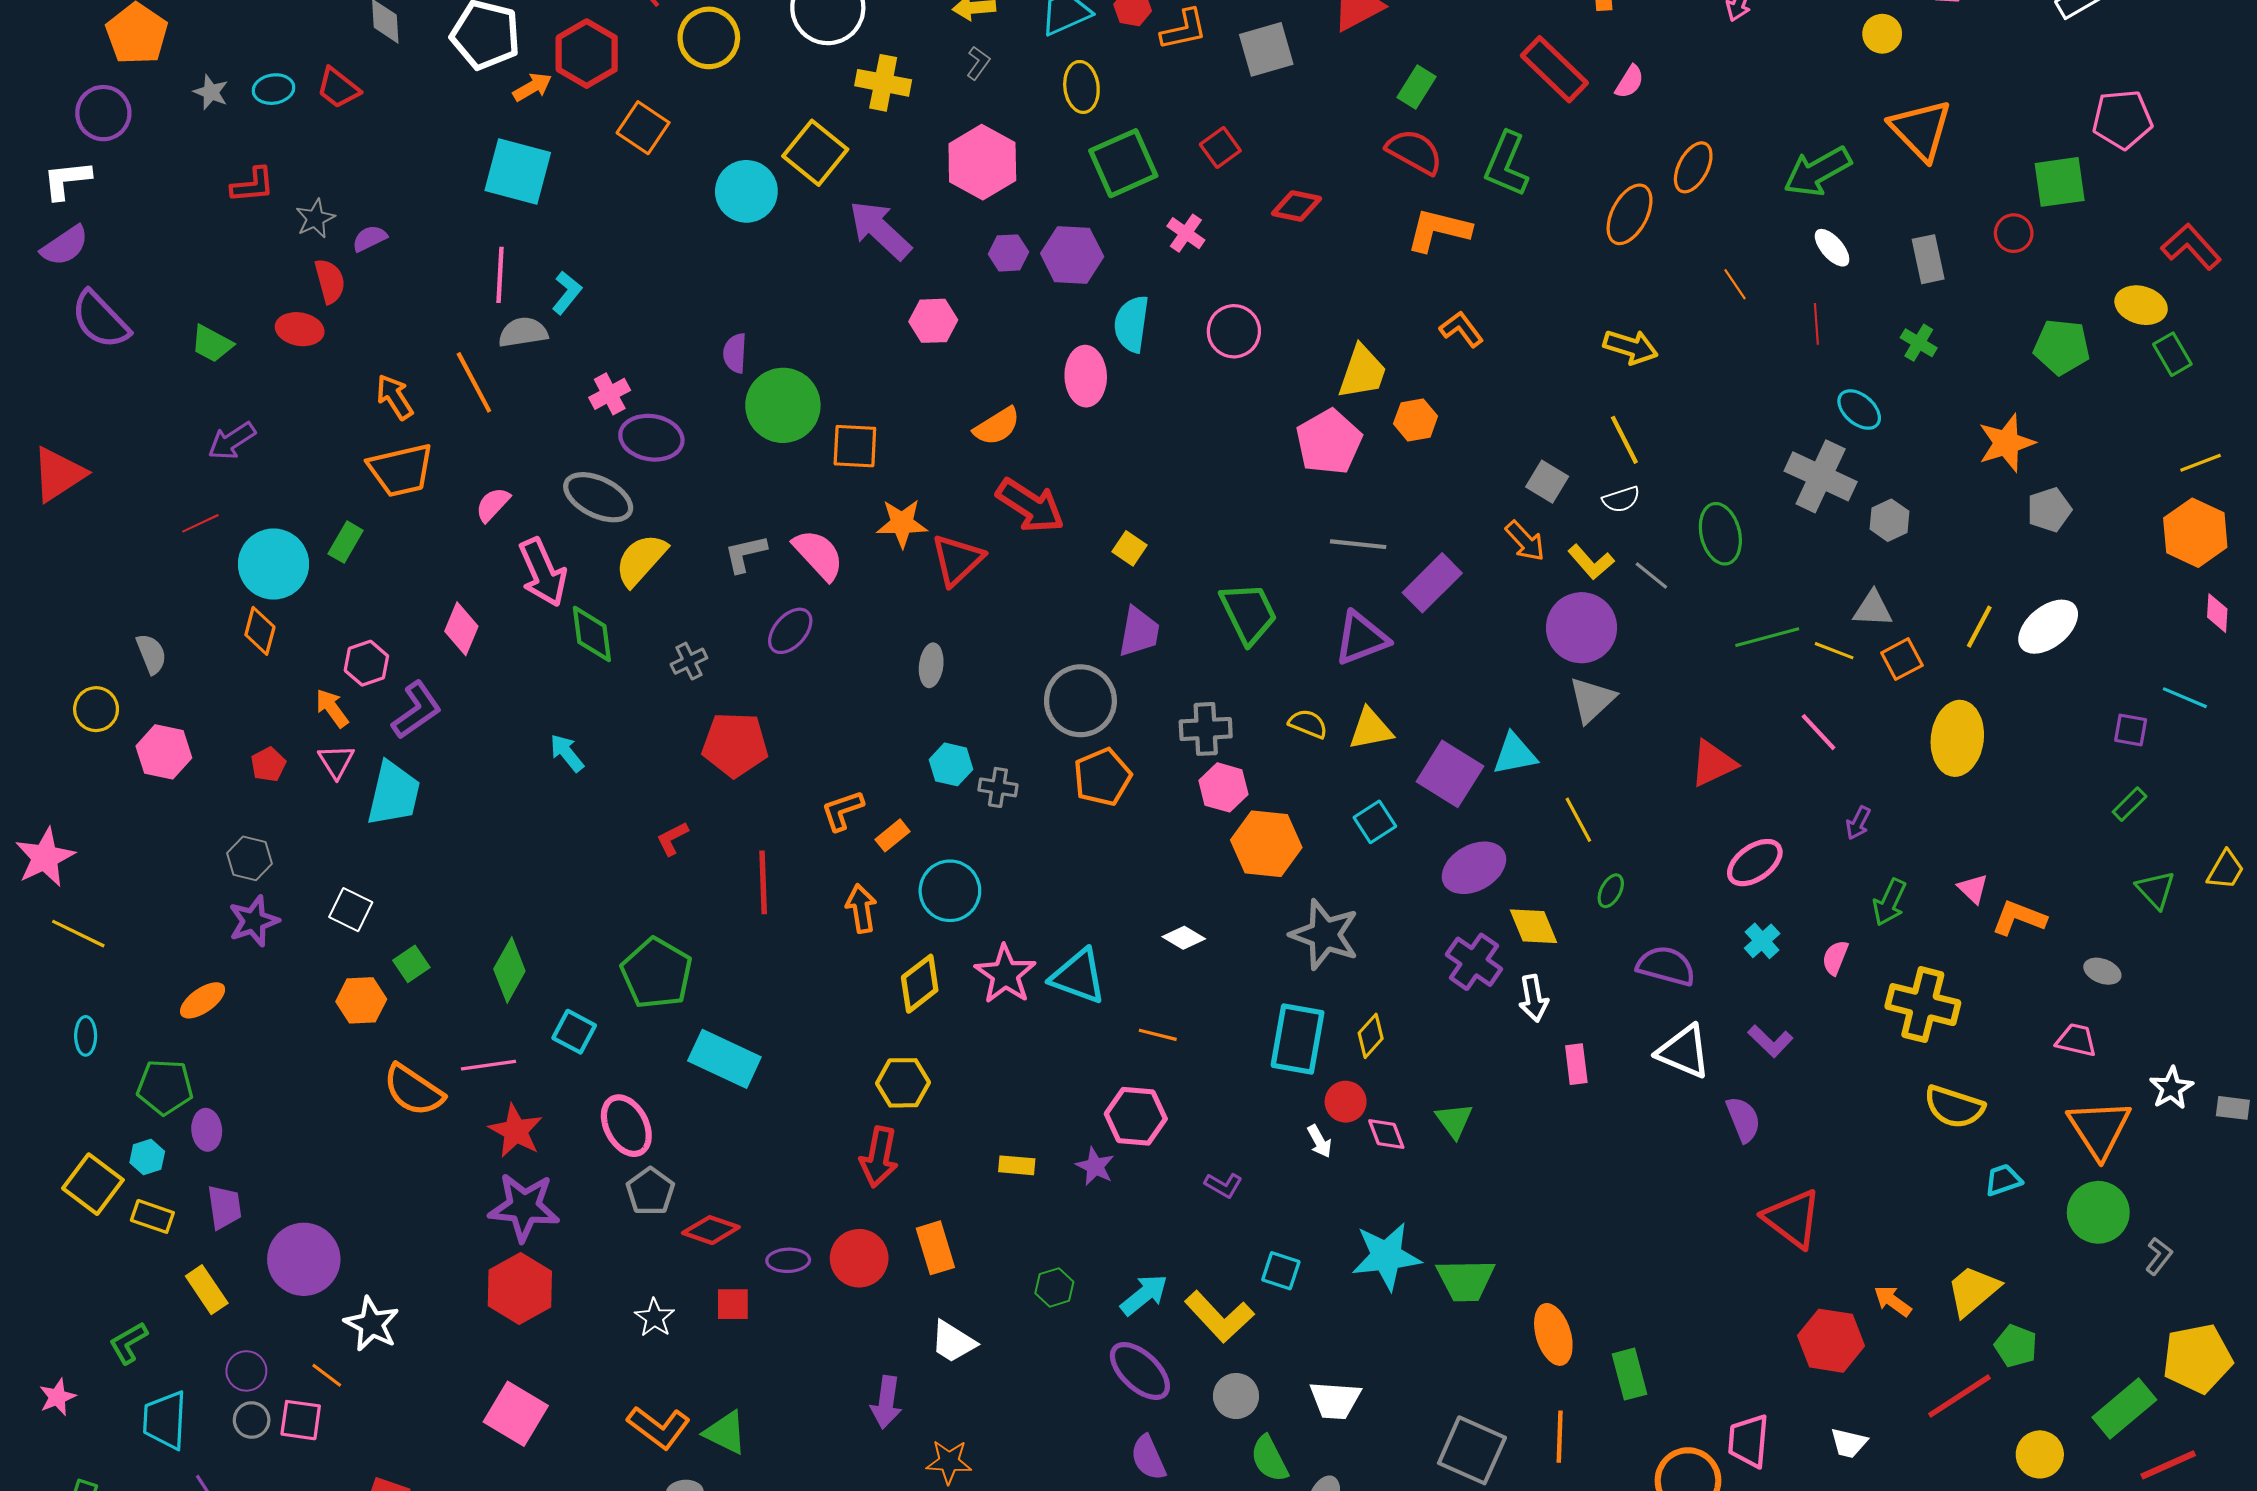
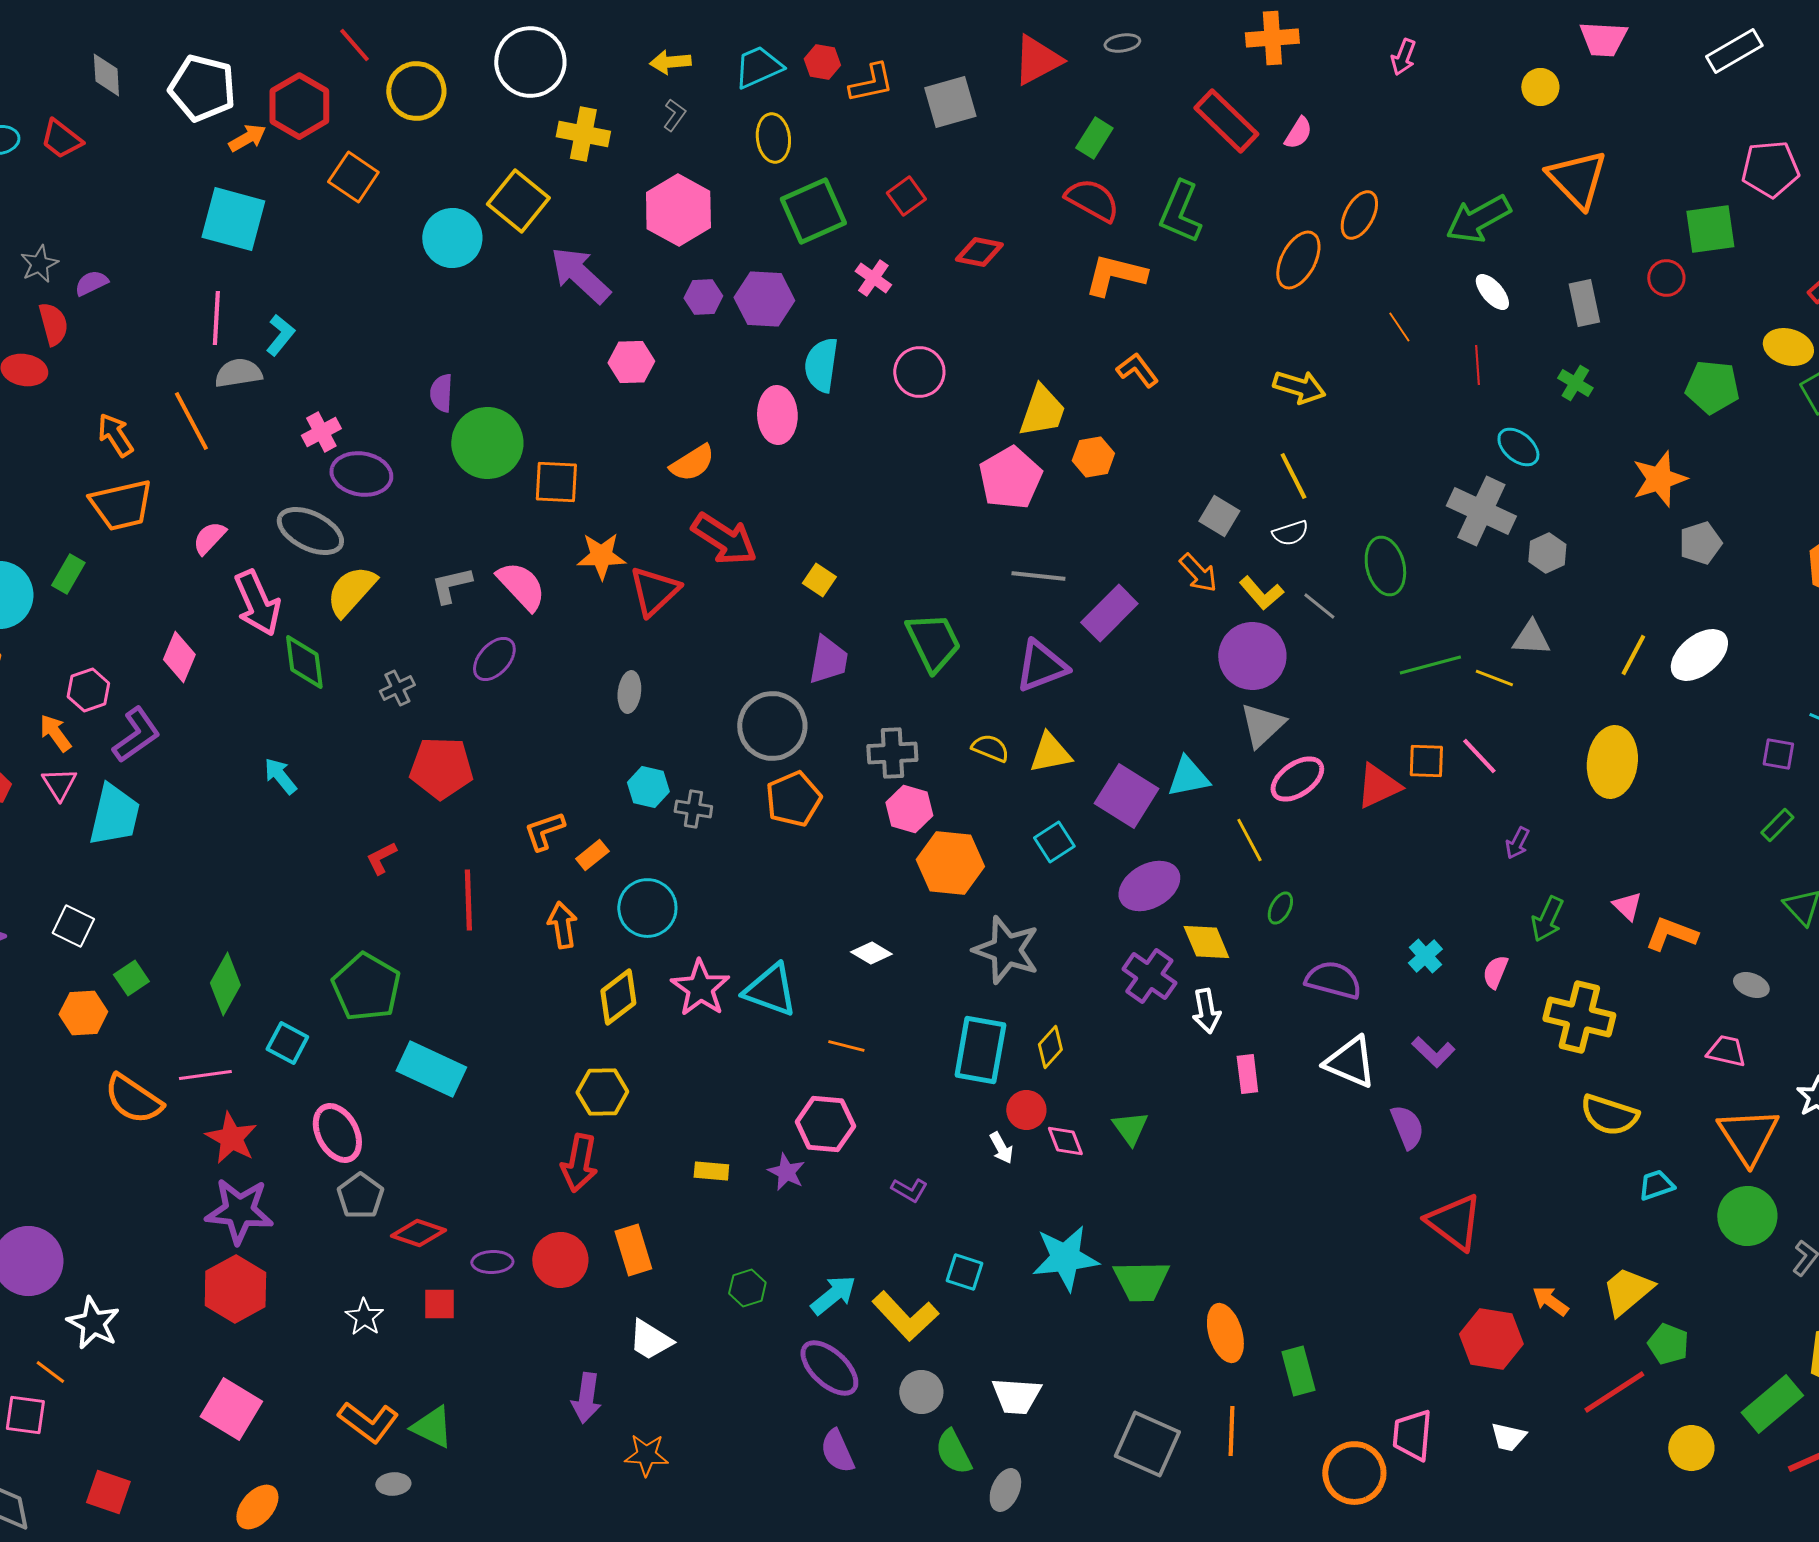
orange square: (1902, 659) -> (1426, 761), moved, turned 30
pink ellipse: (1755, 863) -> (1297, 779), moved

